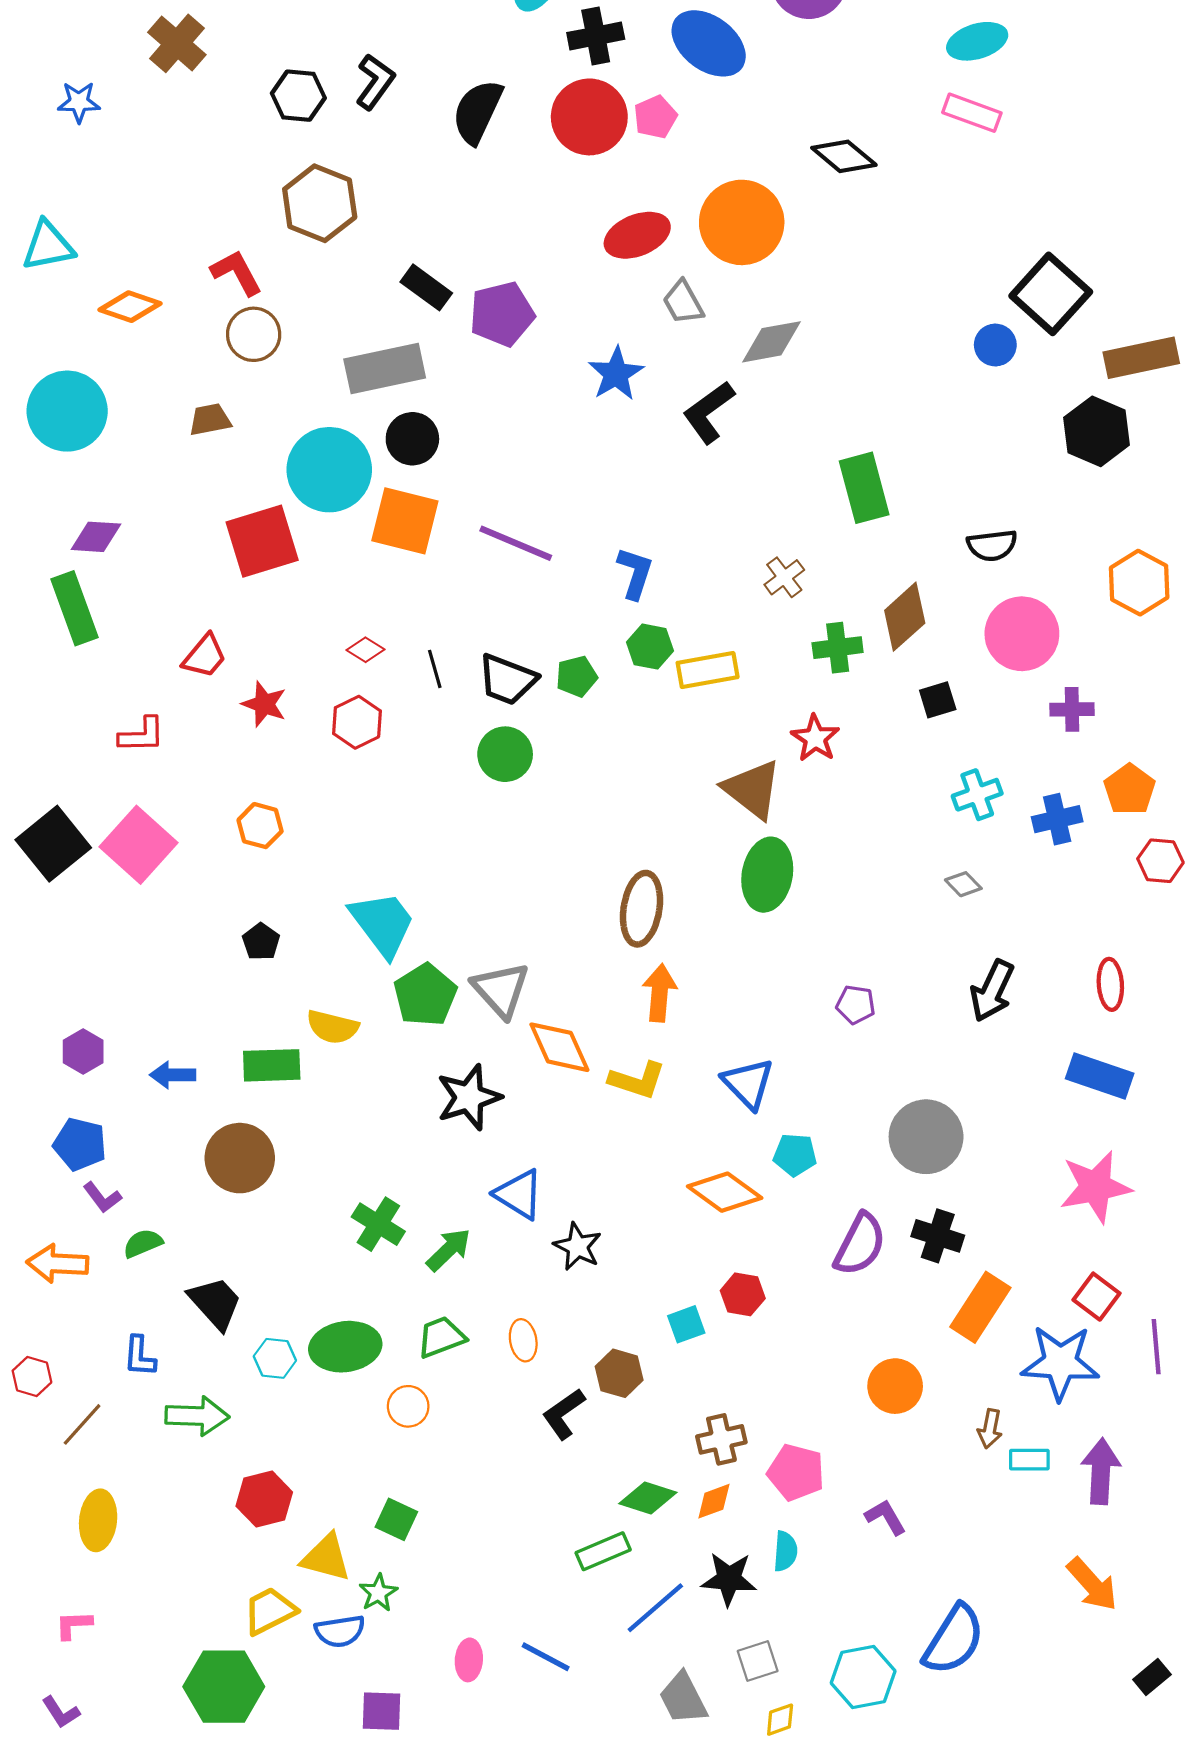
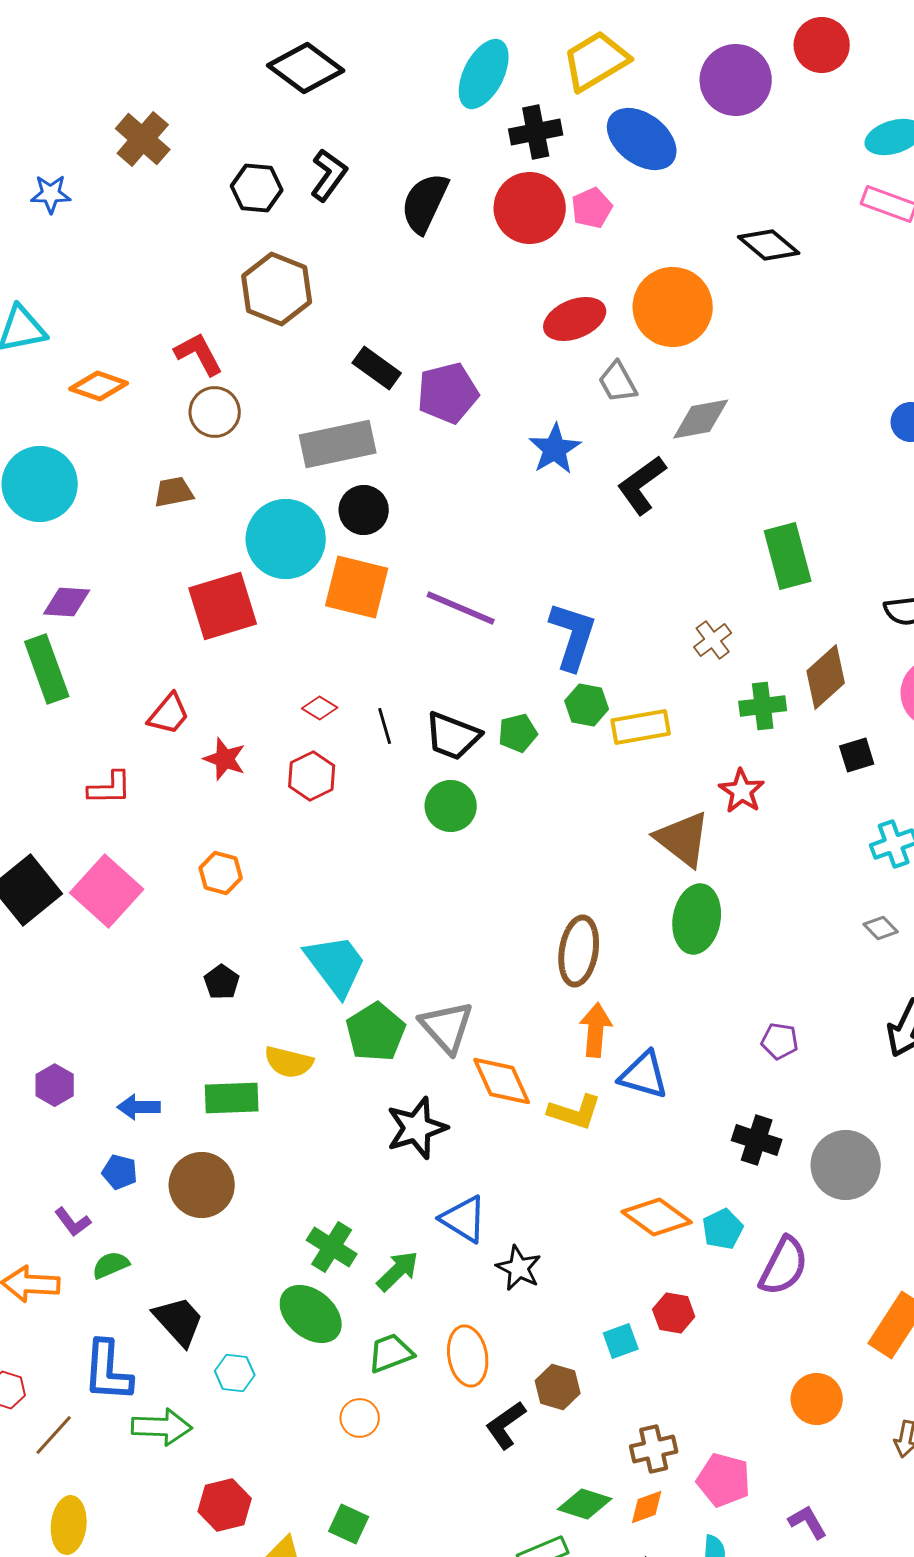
blue L-shape: (635, 573) -> (573, 636), size x1.4
blue triangle: (748, 1083) -> (644, 1075), moved, turned -30
blue pentagon: (80, 1144) -> (120, 1172), moved, size x0.7
cyan pentagon: (795, 1155) -> (723, 1229), moved, turned -30
black cross: (938, 1236) -> (757, 1140), moved
orange ellipse: (523, 1340) -> (468, 1356), size x1.5
green ellipse: (345, 1347) -> (311, 1314), moved, turned 48
blue L-shape: (140, 1356) -> (108, 1371), size x1.6

